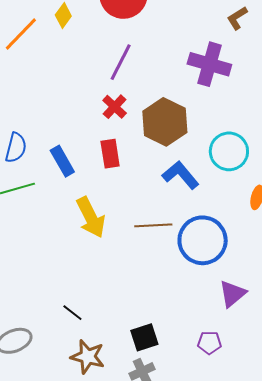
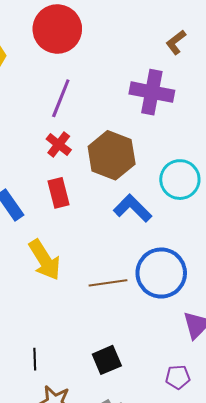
brown line: (153, 225) -> (108, 283), moved
black line: (72, 313) -> (35, 359), turned 55
black square: (144, 337) -> (107, 360), moved

